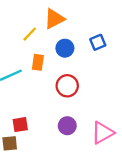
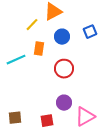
red square: (20, 125) -> (47, 121), moved
pink triangle: (102, 133) -> (85, 117), moved

